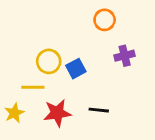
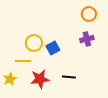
orange circle: (105, 20) -> (89, 14), moved

